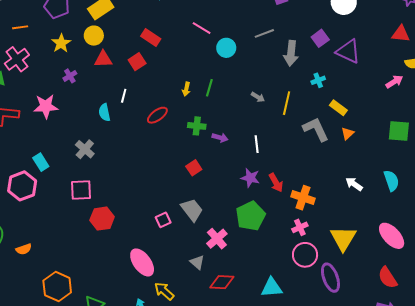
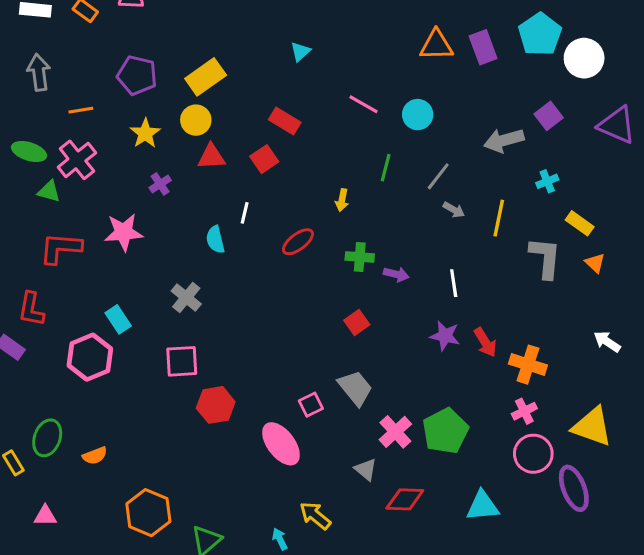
gray line: (264, 33) -> (438, 176), moved, turned -30
cyan circle: (226, 48) -> (418, 115), moved
purple triangle: (348, 51) -> (617, 125), moved
gray arrow: (291, 53) -> (504, 140), turned 70
green line: (209, 88) -> (386, 168), moved
gray L-shape: (316, 129) -> (545, 258), turned 32
orange triangle: (348, 133) -> (595, 263), turned -32
green pentagon: (251, 216) -> (445, 431), moved
yellow triangle: (343, 238) -> (592, 427), turned -40
pink ellipse: (142, 262) -> (281, 444), moved

